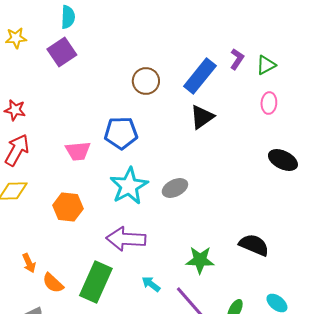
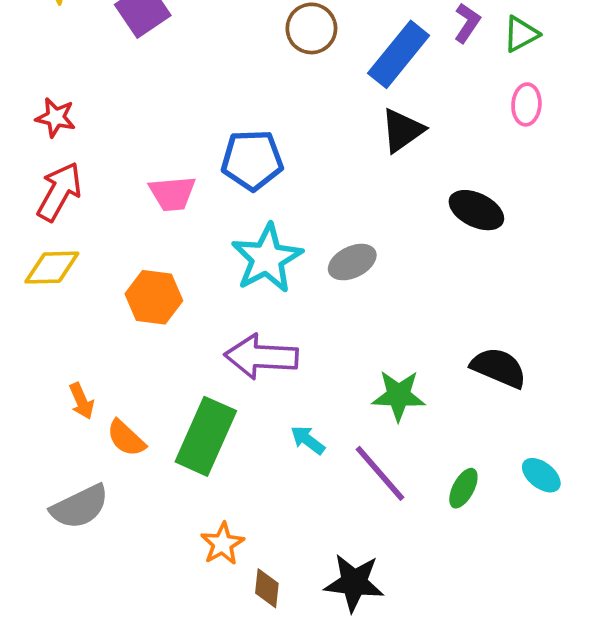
brown circle: (146, 81) -> (311, 28), moved
black ellipse: (283, 160) -> (476, 210), moved

